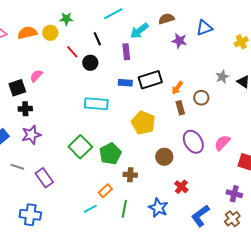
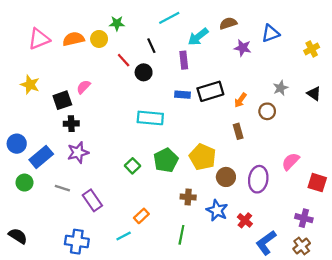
gray star: (222, 77) -> (281, 88), moved
brown rectangle: (180, 108) -> (238, 131), moved
yellow pentagon: (143, 123) -> (203, 157), moved
purple ellipse: (193, 142) -> (258, 179), moved, turned 40
green square: (80, 147) -> (132, 166), size x0.6
green pentagon: (110, 154) -> (166, 160), moved
red cross: (181, 187) -> (245, 220), moved
orange rectangle: (105, 191) -> (141, 216), moved
blue star: (158, 208) -> (217, 210), moved
cyan line: (90, 209) -> (124, 236), moved

